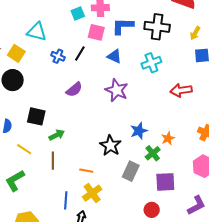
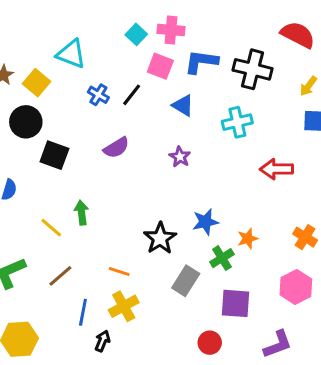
cyan square: (78, 13) -> (136, 34), turned -32
purple star: (117, 90) -> (180, 157), size x0.6
black square: (36, 116) -> (54, 155), moved
green arrow: (57, 135) -> (82, 213), turned -77
yellow line: (24, 149) -> (51, 228), moved
brown line: (53, 161) -> (60, 276), moved, turned 42

